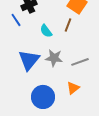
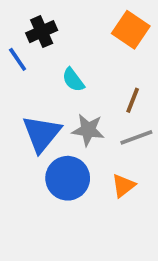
brown line: (68, 25) -> (133, 100), moved
blue circle: (43, 97) -> (68, 178), moved

